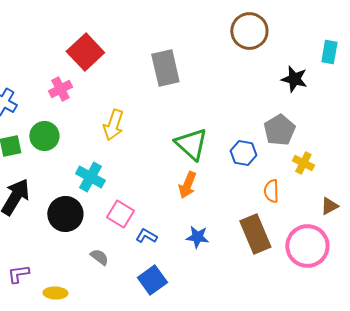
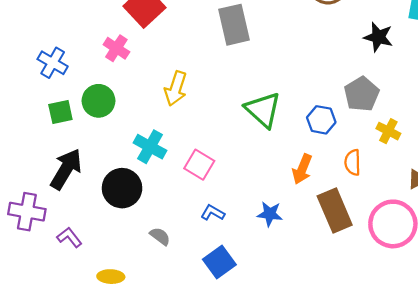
pink cross: (60, 89) -> (116, 48), turned -30
orange arrow: (187, 185) -> (302, 169), moved
pink square: (120, 214) -> (199, 165), moved
purple L-shape: (18, 274) -> (69, 237), moved, turned 60

